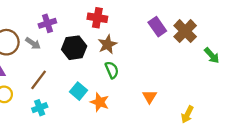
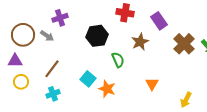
red cross: (97, 18) -> (125, 13), moved
brown cross: (185, 31) -> (184, 44), moved
brown star: (107, 44) -> (140, 42), moved
black hexagon: (74, 48) -> (97, 36), moved

